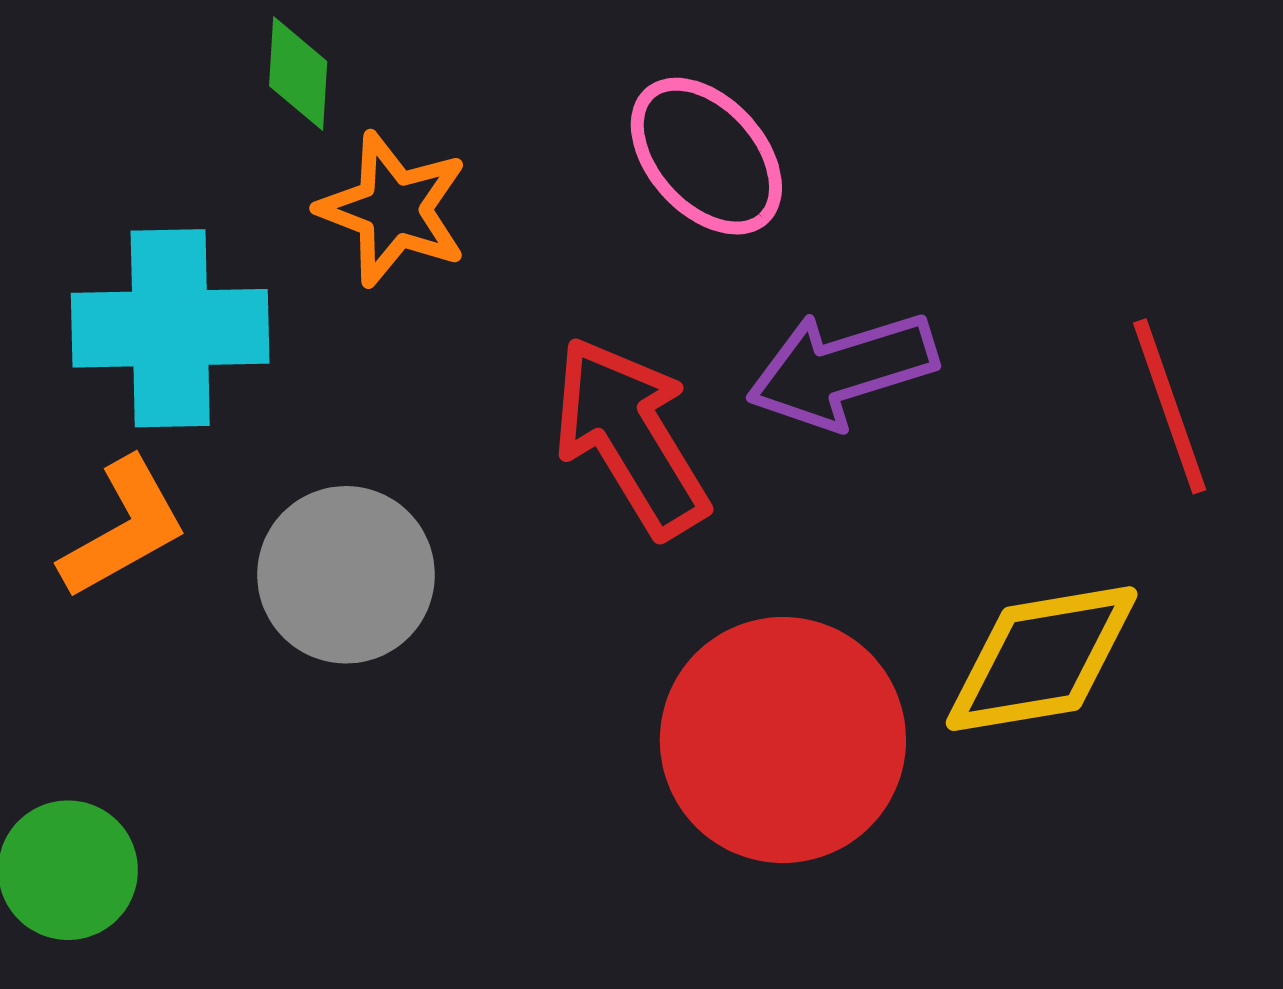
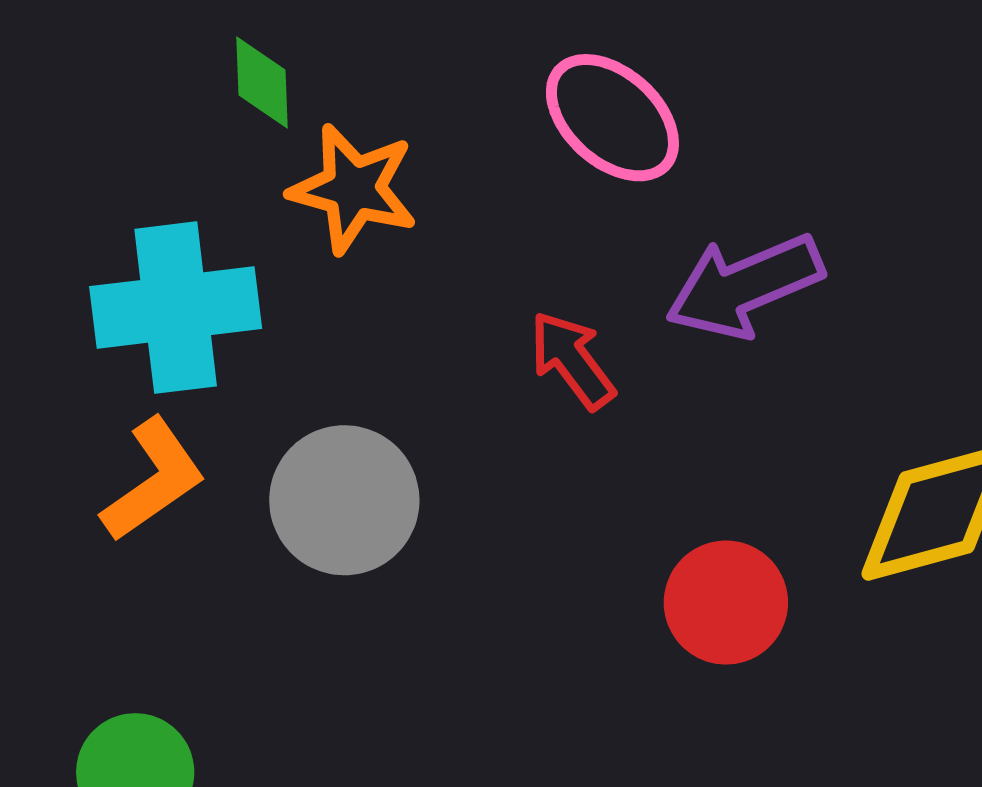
red arrow: (631, 437) -> (572, 360), size x0.6
red circle: (783, 740) -> (726, 603), size x0.6

